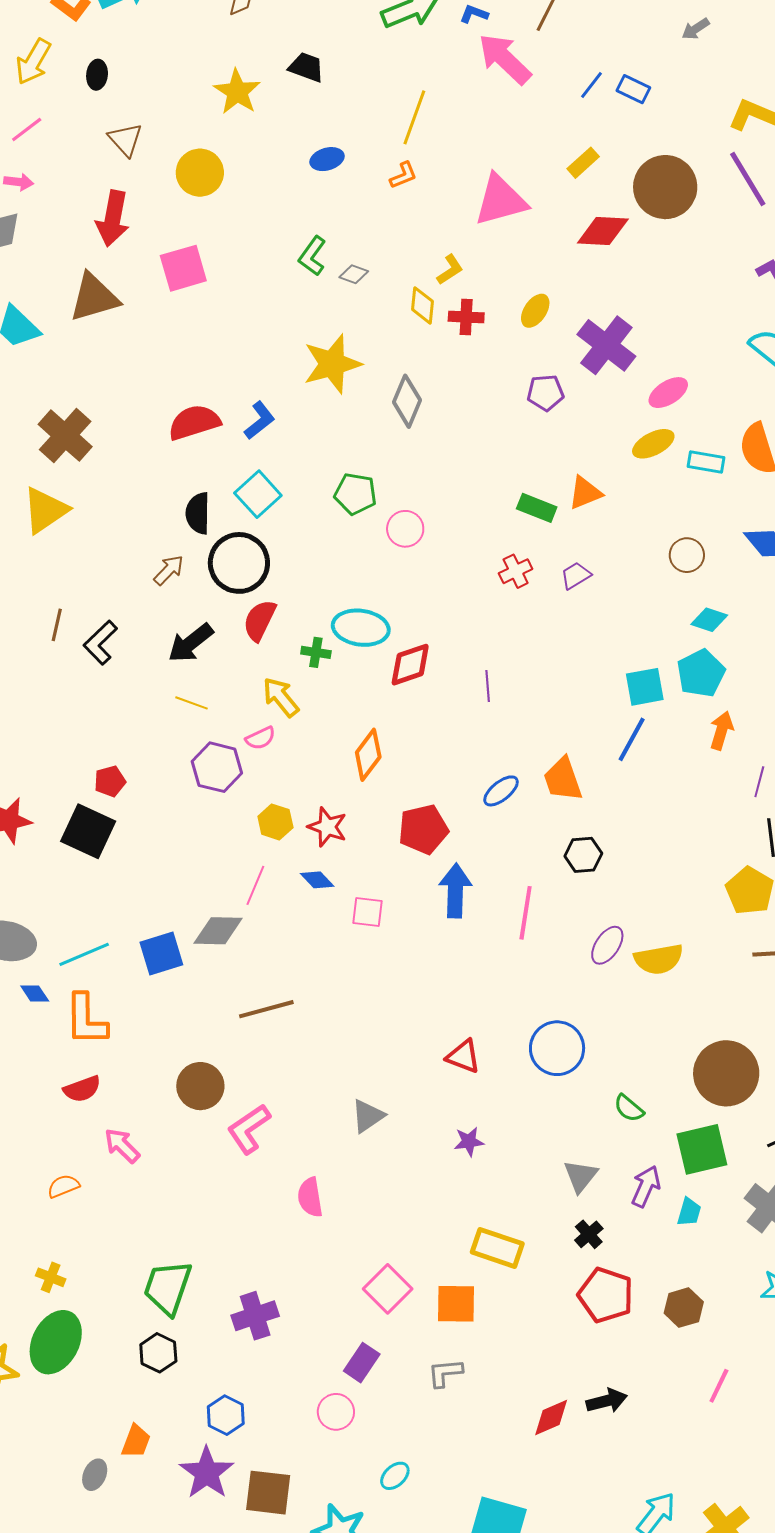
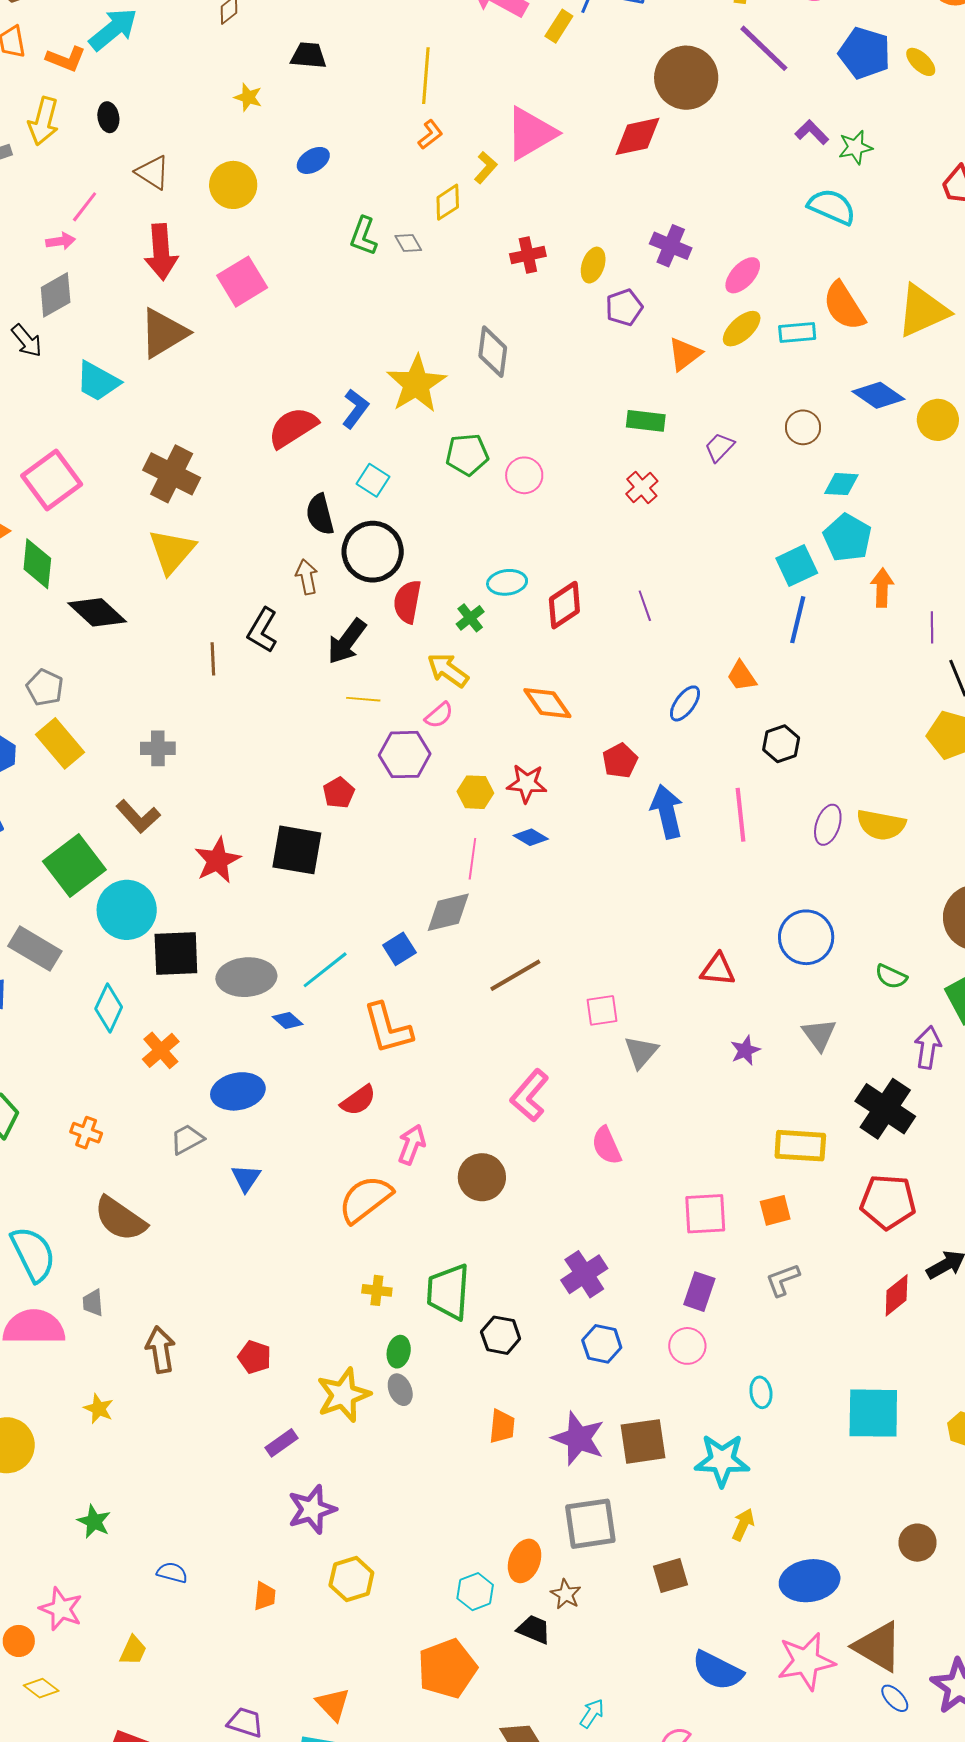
yellow star: (237, 92) -> (248, 97), size x0.6
pink line: (27, 130) -> (85, 207), moved
blue ellipse: (327, 159) -> (313, 160), moved
yellow rectangle: (583, 163) -> (559, 26), moved
yellow L-shape: (450, 270) -> (486, 168), moved
gray diamond: (354, 274) -> (408, 243), turned 56
yellow diamond: (422, 305) -> (448, 202), moved, turned 66
yellow ellipse: (535, 311) -> (593, 265), moved
purple cross: (606, 345) -> (671, 246), size x0.7
yellow star: (332, 364) -> (416, 384), moved
orange triangle: (585, 493) -> (685, 354), moved
cyan square: (258, 494) -> (373, 480), size x0.7
brown arrow: (169, 570) -> (307, 577), turned -40
purple trapezoid: (576, 575) -> (719, 447), moved
cyan ellipse: (361, 628) -> (507, 582), size x0.7
black L-shape: (100, 643) -> (262, 630), moved
green cross: (316, 652) -> (470, 618), turned -32
orange diamond: (368, 755) -> (547, 703), turned -57
orange trapezoid: (563, 779) -> (742, 676), size x0.7
red pentagon: (110, 781) -> (339, 793), moved
red pentagon: (423, 829) -> (620, 761), size x0.7
pink square: (367, 912) -> (602, 1010), moved
blue square: (161, 953) -> (399, 949), size x0.7
yellow semicircle: (659, 959) -> (881, 825), turned 36
orange L-shape: (86, 1020) -> (388, 1028), moved
brown circle: (200, 1086) -> (482, 1177), moved
pink arrow: (122, 1146) -> (412, 1145), turned 81
gray triangle: (581, 1176) -> (819, 1034), moved
orange semicircle: (63, 1186) -> (365, 1199), size x1.8
black cross: (589, 1234) -> (885, 1109), size x2.0
green trapezoid: (168, 1287) -> (448, 1292), moved
pink square: (388, 1289) -> (705, 1214), turned -33
red pentagon: (606, 1295) -> (888, 1202), moved
orange square: (456, 1304) -> (775, 1210), size x0.7
green ellipse: (56, 1342) -> (399, 1352), size x0.5
blue hexagon: (226, 1415) -> (602, 1344), moved
gray ellipse: (95, 1475) -> (400, 1390), moved, turned -32
cyan ellipse: (395, 1476) -> (761, 1392), turned -40

